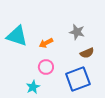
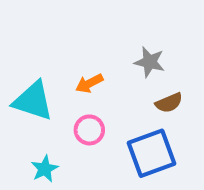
cyan triangle: (17, 36) -> (33, 101), moved
cyan star: (33, 87) -> (45, 169), moved

